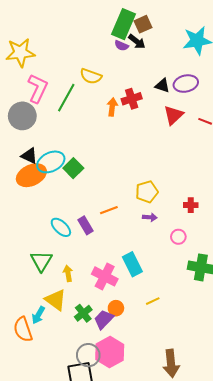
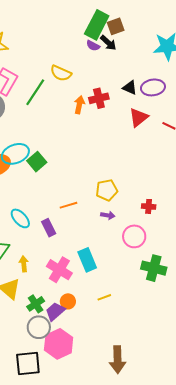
purple rectangle: (85, 225) -> (49, 228), moved
pink circle: (178, 237) -> (134, 236), size x1.5
gray circle: (88, 355) -> (39, 327), moved

